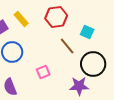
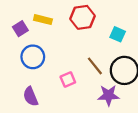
yellow rectangle: (21, 19) -> (43, 20), turned -35
brown line: (67, 46) -> (95, 66), moved

